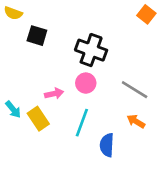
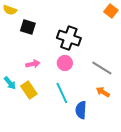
pink arrow: (54, 94) -> (33, 64), moved
cyan line: (82, 123) -> (62, 93), turned -45

